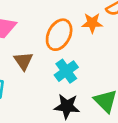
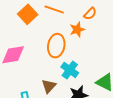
brown triangle: (23, 61) -> (49, 86), moved, turned 35

